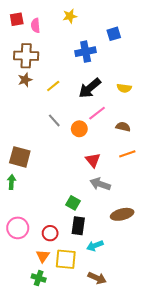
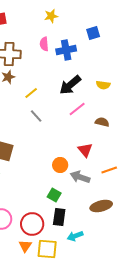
pink semicircle: (35, 25) -> (44, 44), moved
yellow line: (53, 86) -> (31, 93), moved
orange circle: (79, 129) -> (60, 165), moved
orange line: (127, 154) -> (109, 170), moved
red triangle: (93, 160) -> (85, 150), moved
red circle: (50, 233) -> (32, 224), size x1.5

